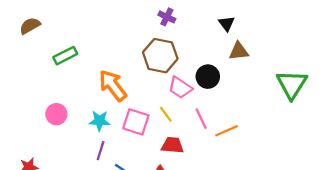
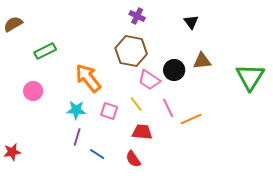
brown triangle: (239, 51) -> (202, 61), moved
pink circle: (56, 114) -> (33, 91), moved
pink square: (136, 122) -> (109, 111), size x0.7

